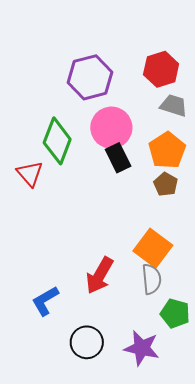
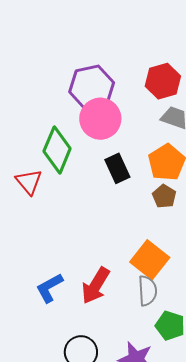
pink circle: (111, 128) -> (100, 119), moved
blue L-shape: (45, 301) -> (49, 288), moved

